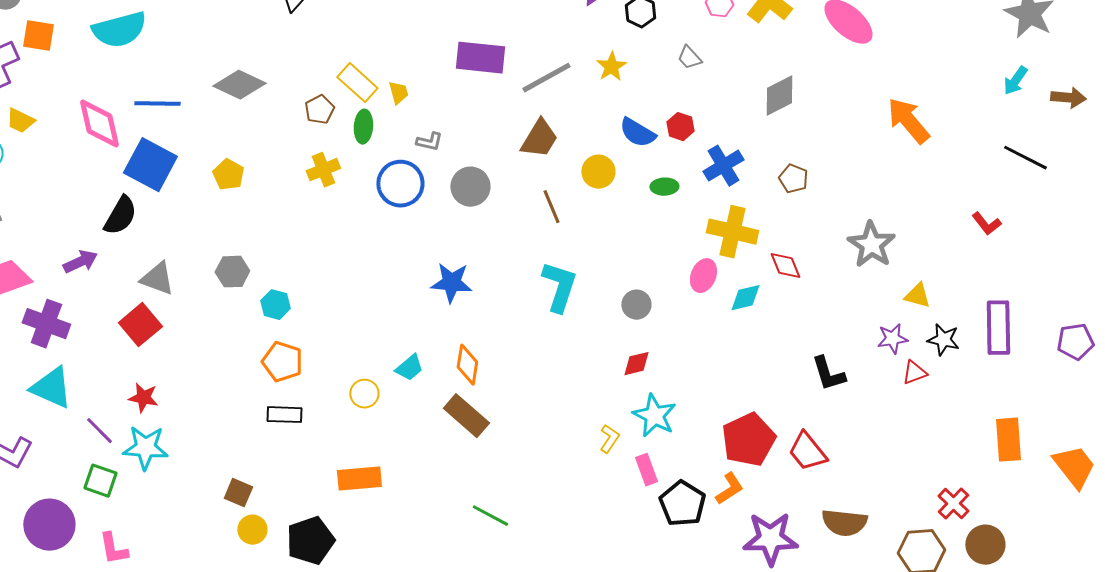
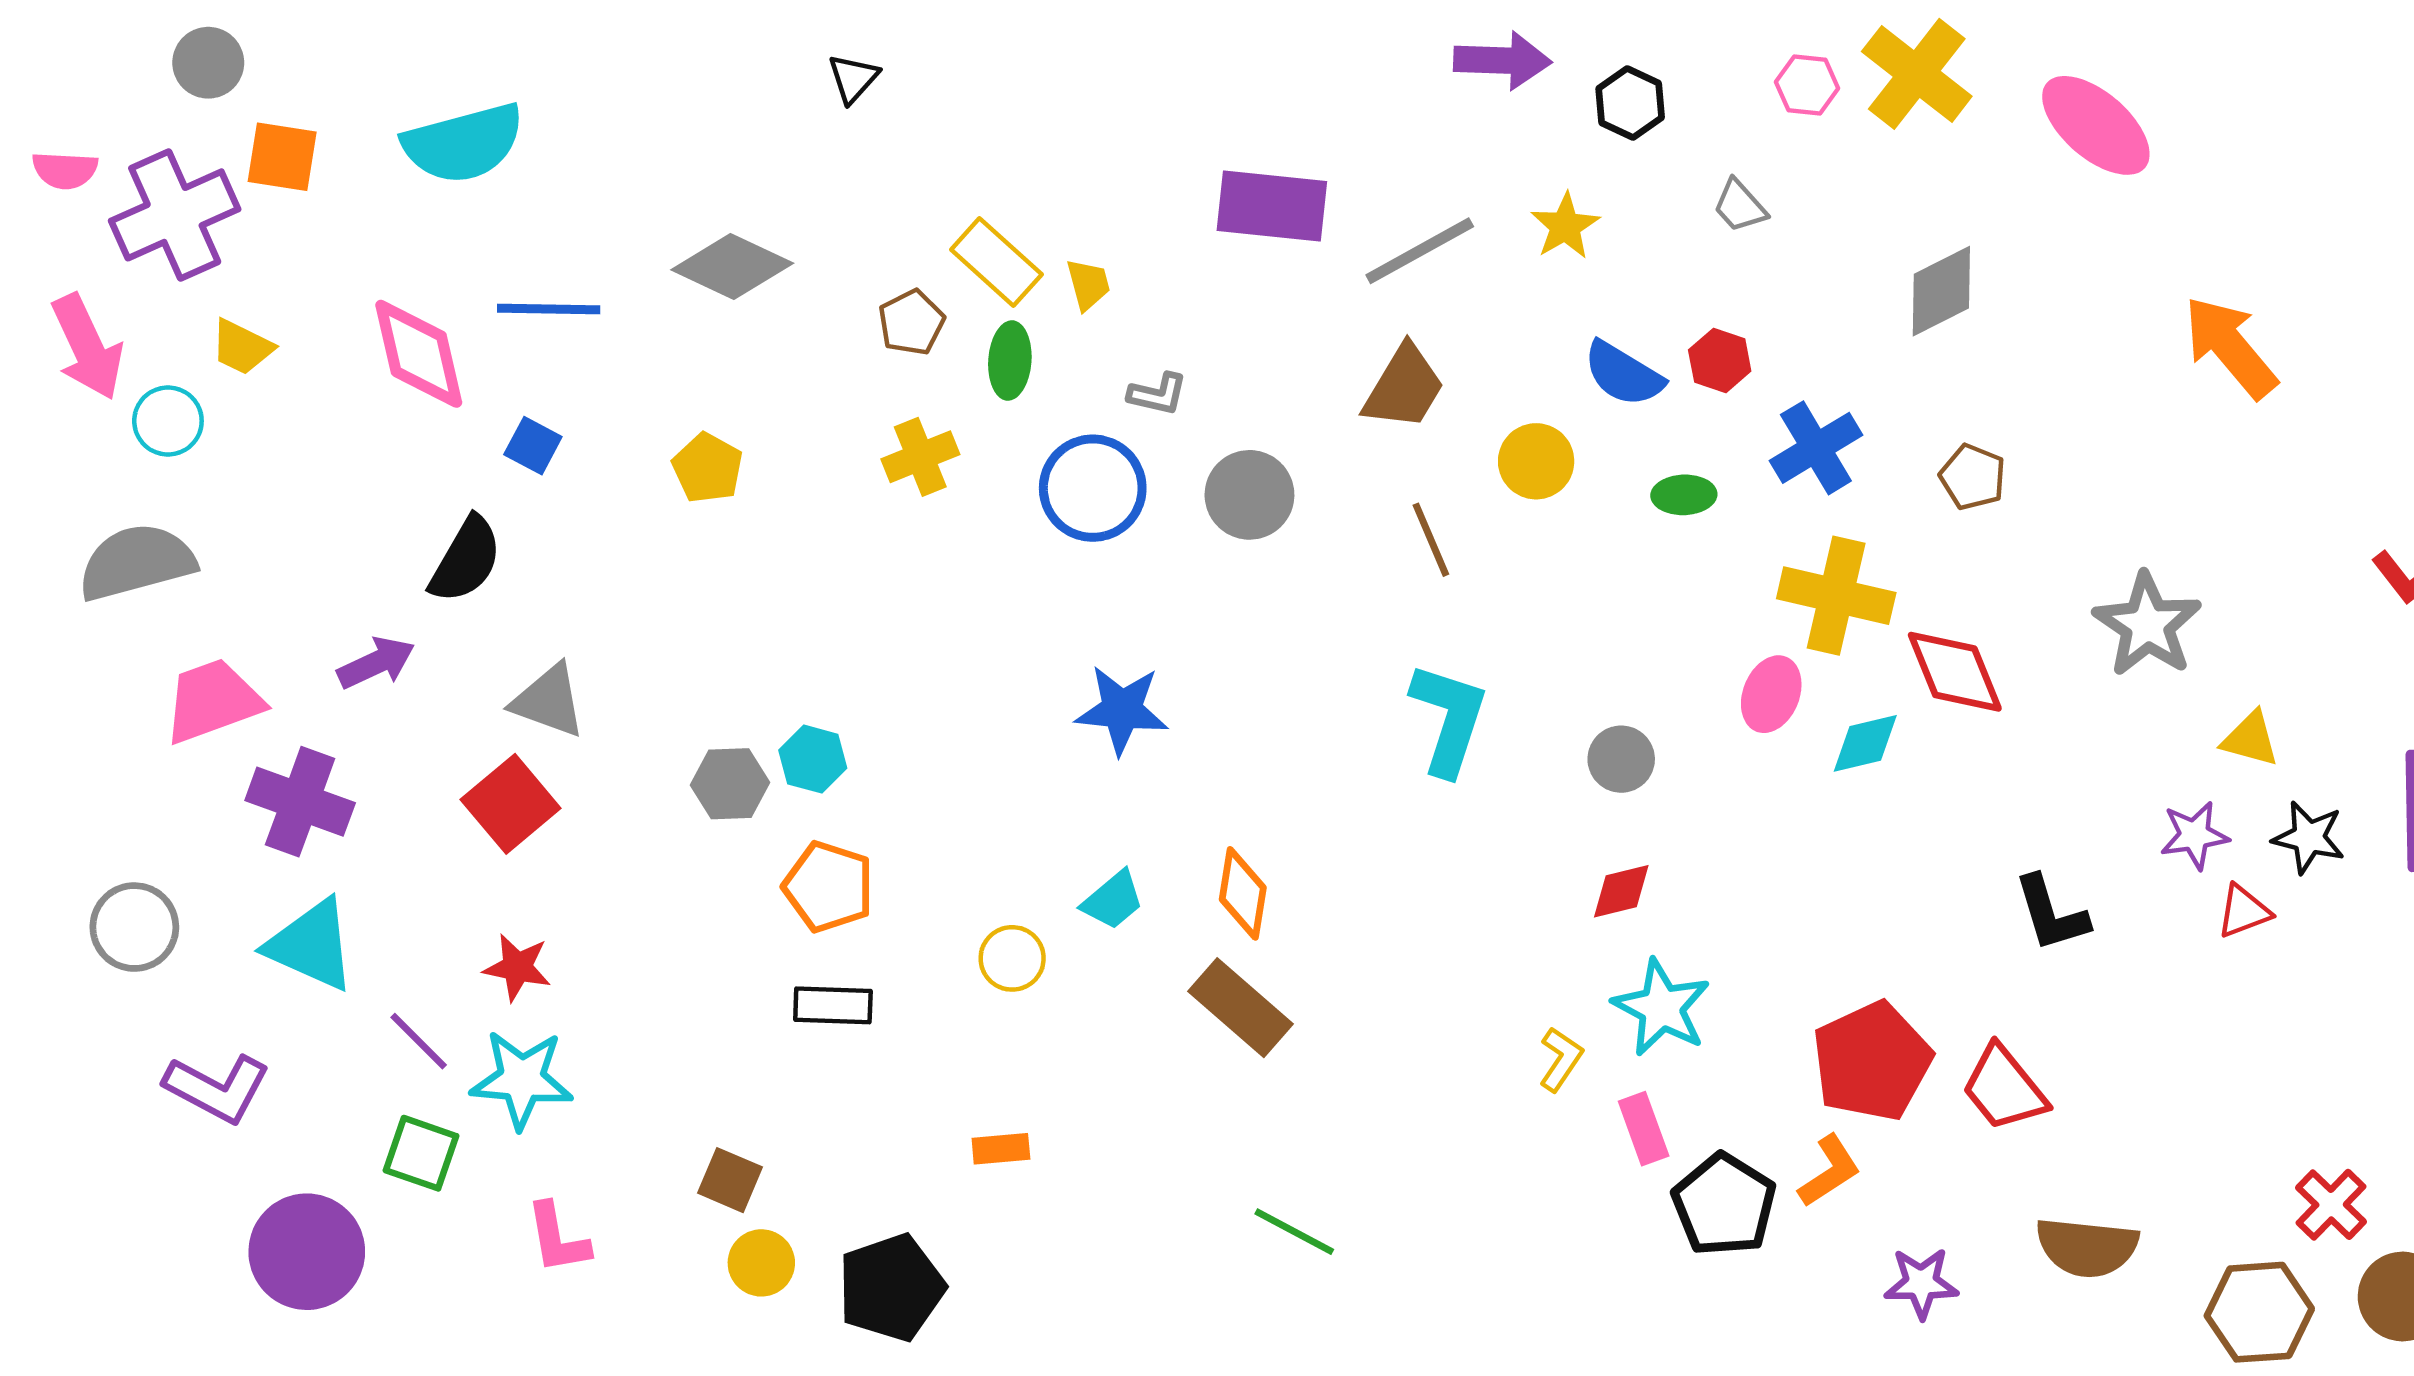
blue square: (150, 165) -> (533, 446), size x0.5
red diamond: (785, 266) -> (1955, 672), size x1.4
gray hexagon: (232, 272) -> (730, 784), moved
blue star: (451, 283) -> (1122, 710), moved
orange rectangle: (359, 479) -> (1001, 1149), size x0.6
purple star: (770, 539) -> (1921, 1283), size x0.6
pink L-shape: (113, 549) -> (558, 1238), moved

